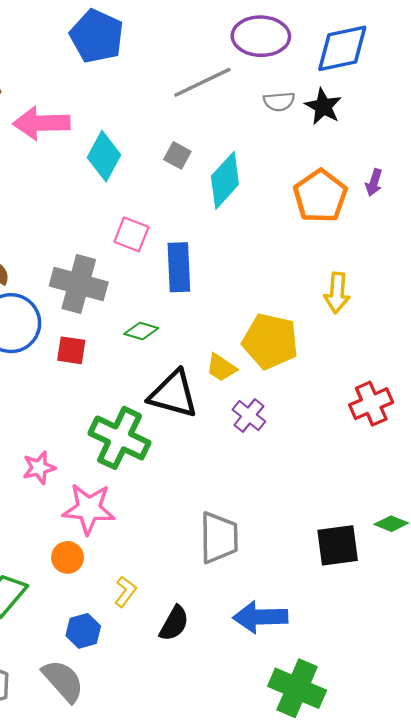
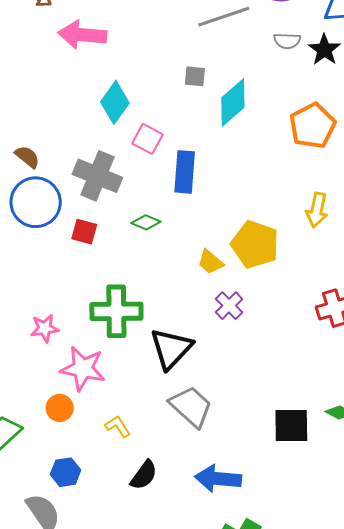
gray square: (177, 155) -> (195, 76), turned -30
cyan diamond: (104, 156) -> (115, 102), moved
black triangle: (173, 394) -> (171, 349), moved, turned 51
green cross: (120, 438) -> (116, 311), turned -33
gray trapezoid: (219, 538) -> (191, 407), turned -54
yellow L-shape: (125, 592) -> (118, 426), moved, turned -76

